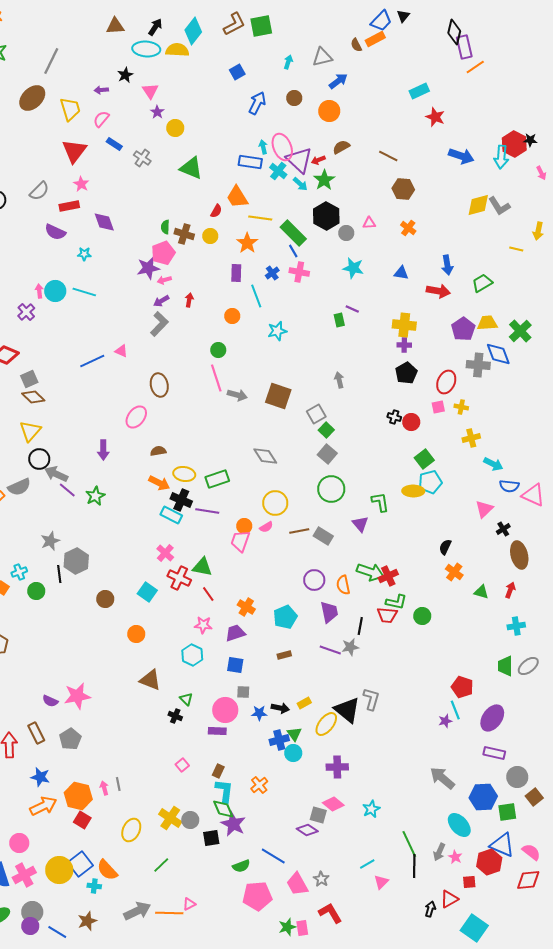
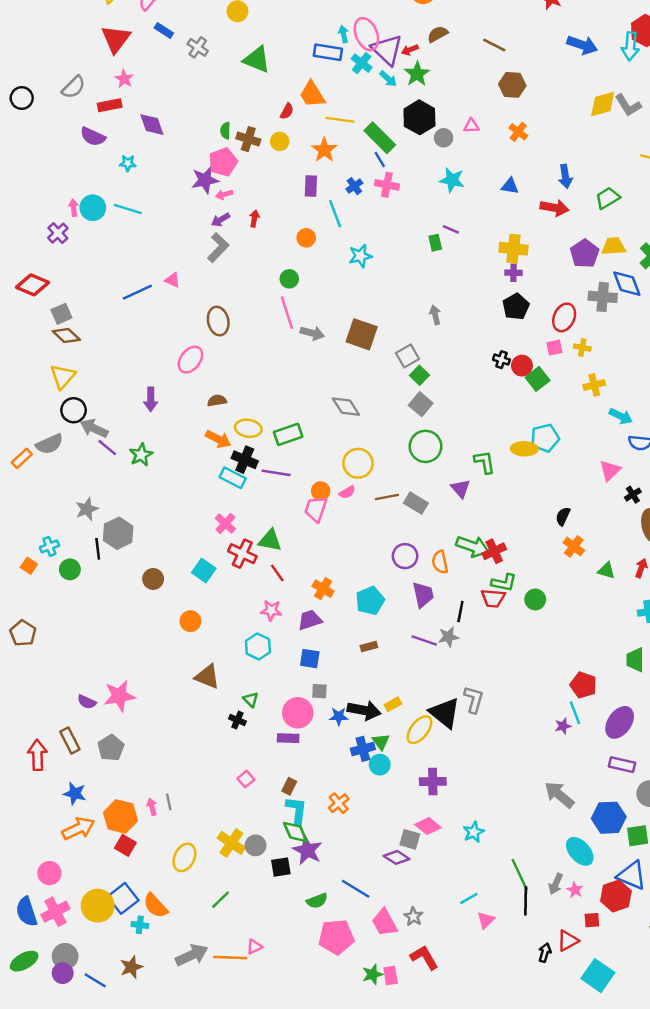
green square: (424, 459) -> (538, 379), moved
black arrow: (280, 708) -> (364, 710), size x1.5

